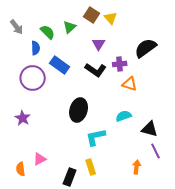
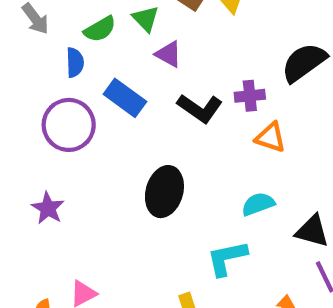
green triangle: (70, 27) -> (146, 19), turned -32
green semicircle: (48, 32) -> (100, 29), turned 105
purple triangle: (99, 44) -> (169, 54), moved, turned -32
cyan L-shape: (96, 137) -> (227, 258), moved

